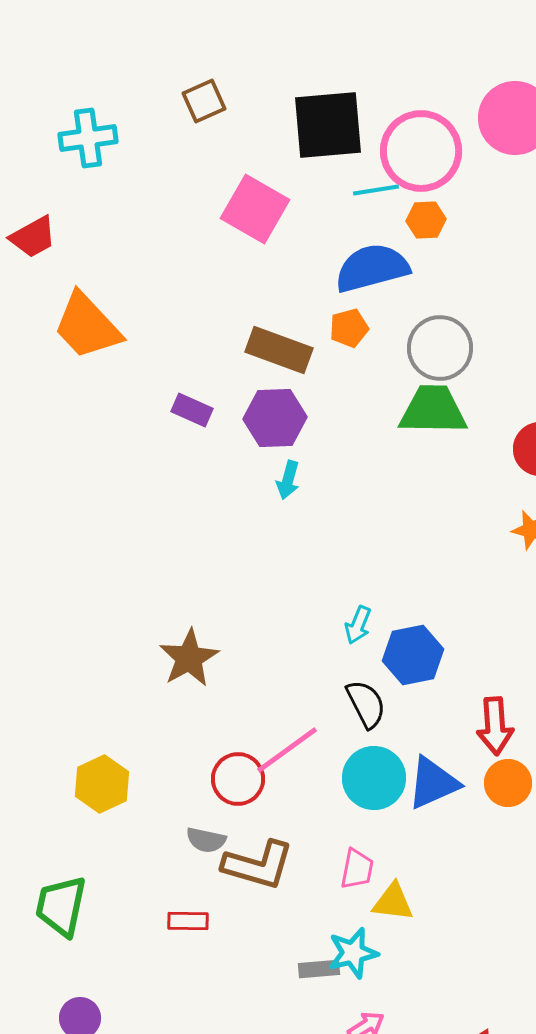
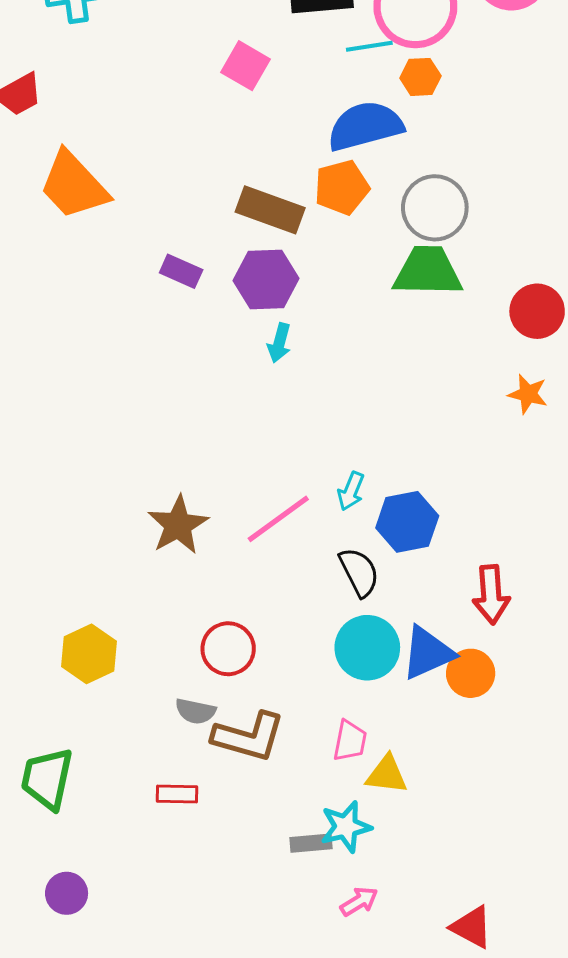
pink square: (255, 209) -> (246, 66), size x0.7
orange pentagon: (349, 328) -> (342, 187), size x1.4
pink line: (287, 750) -> (278, 519), moved
orange circle: (508, 783) -> (471, 673), moved

